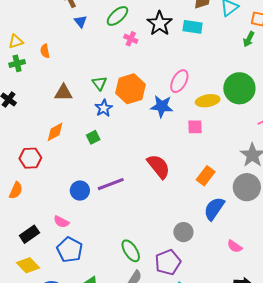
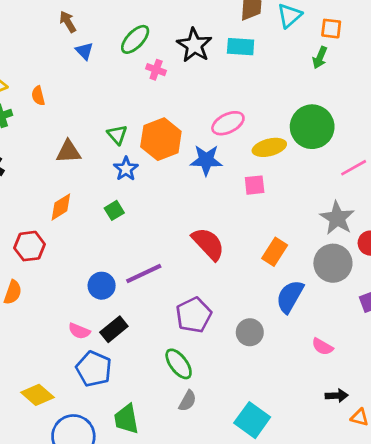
pink ellipse: (179, 81) -> (228, 123), turned 40
black rectangle: (29, 234) -> (114, 329), moved
purple pentagon: (168, 262) -> (194, 315), moved

